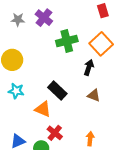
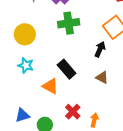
green cross: (67, 41) -> (69, 23), moved
red cross: (55, 133) -> (73, 112), moved

